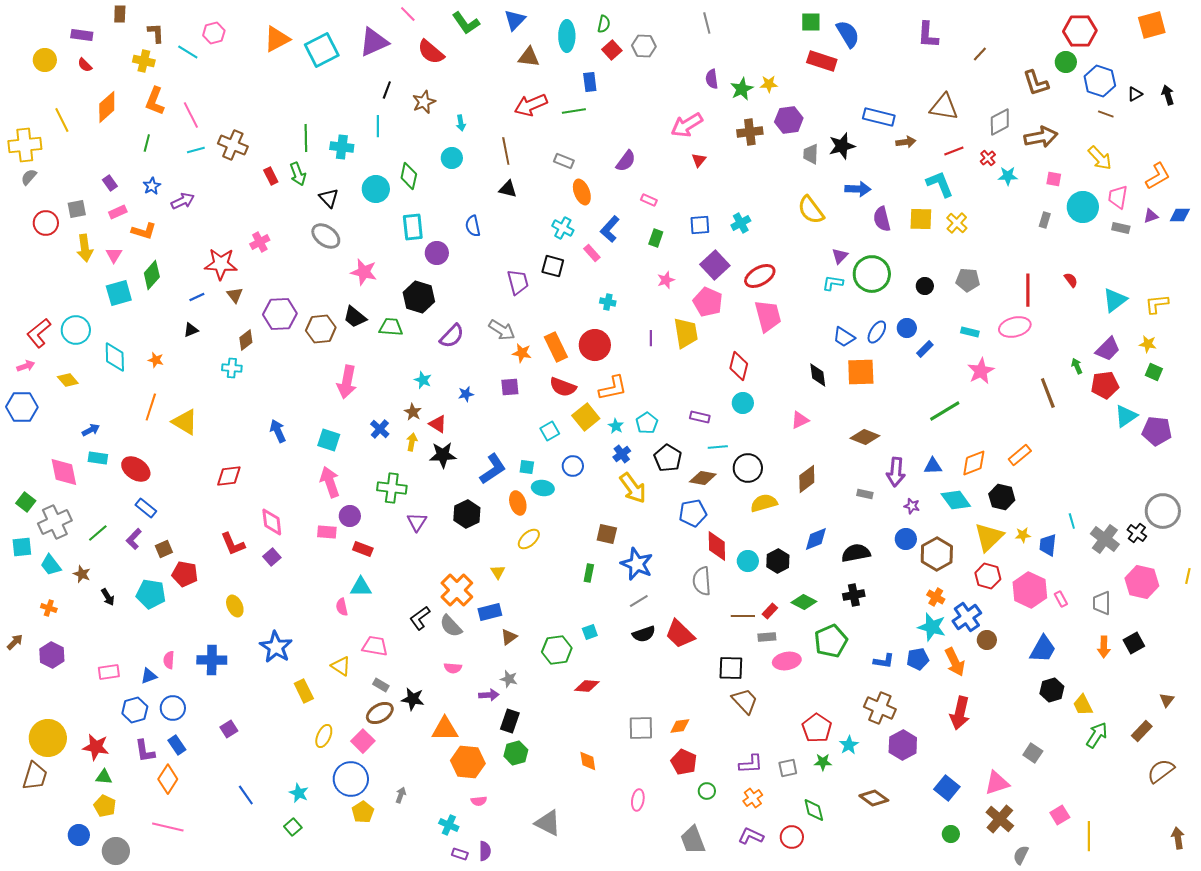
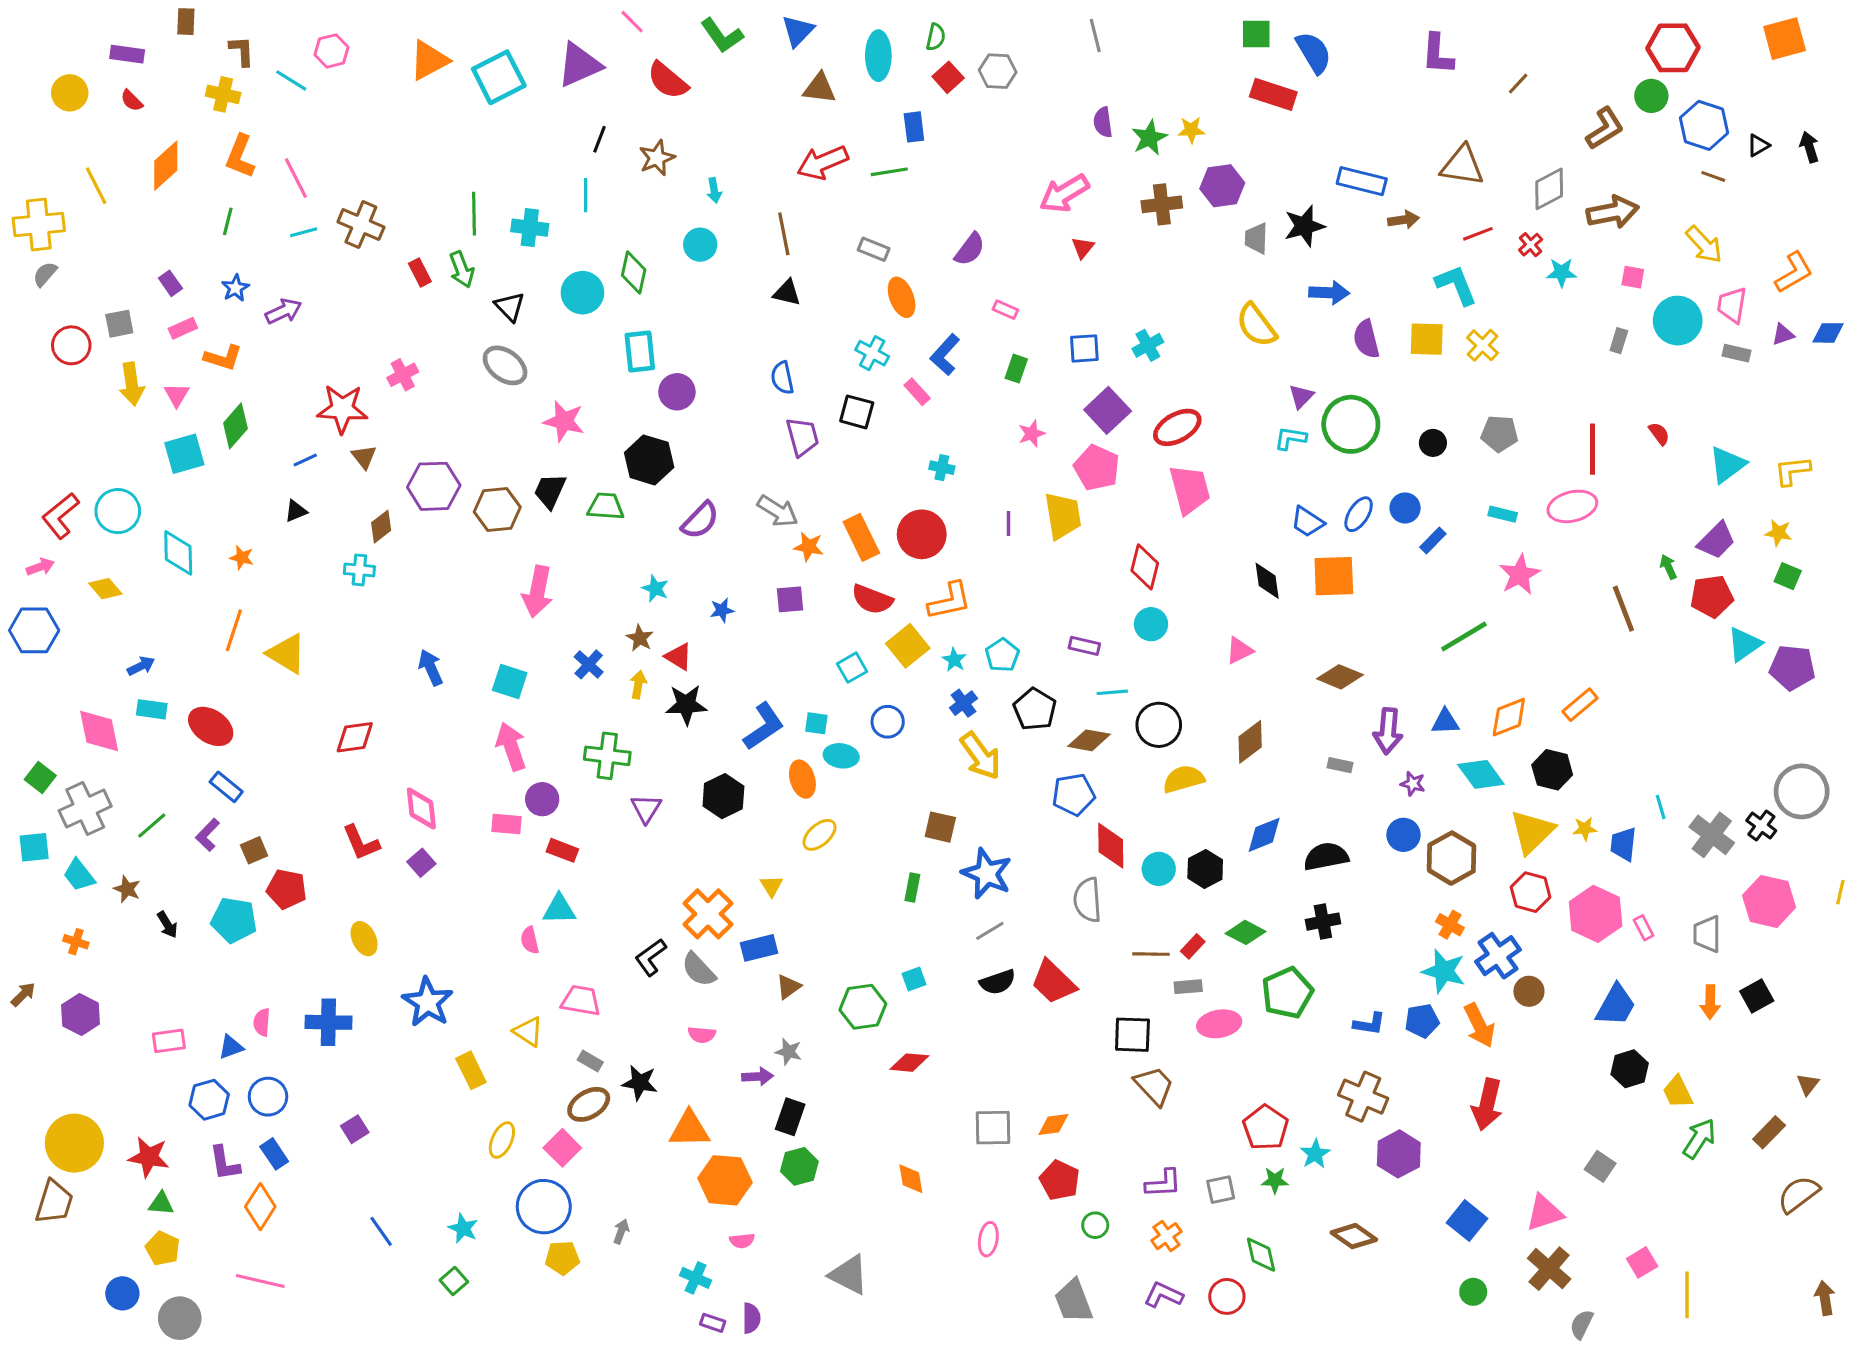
brown L-shape: (1036, 83) -> (1605, 128), turned -104
blue semicircle: (473, 226) -> (782, 378), moved
black trapezoid: (355, 317) -> (550, 491), turned 75
yellow pentagon: (363, 812) -> (562, 1258), turned 30

